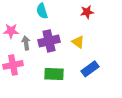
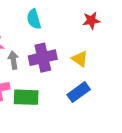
blue rectangle: (90, 69) -> (79, 92), moved
green rectangle: (54, 74) -> (26, 97), moved

